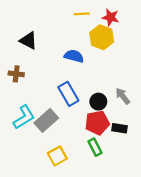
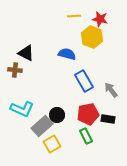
black triangle: (28, 41) -> (26, 53), moved
blue rectangle: (68, 94) -> (84, 81), moved
black circle: (98, 102) -> (57, 115), moved
cyan L-shape: (24, 117) -> (22, 109), turned 55
gray rectangle: (46, 120) -> (42, 126), moved

